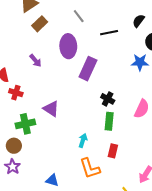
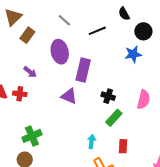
black semicircle: (139, 21) -> (124, 14), turned -56
red cross: (16, 93) -> (20, 94), moved
purple triangle: (51, 109) -> (69, 96), moved
green rectangle: (109, 121) -> (114, 118), turned 48

